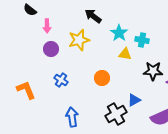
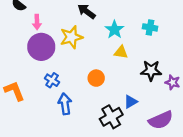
cyan cross: (142, 40) -> (150, 27), moved
purple circle: (51, 49) -> (41, 47), size x1.6
blue arrow: (72, 117) -> (65, 104), moved

